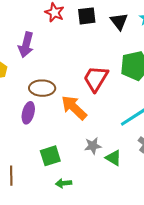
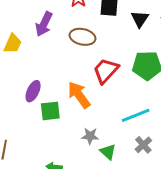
brown ellipse: (42, 88) -> (83, 37), moved
green square: (50, 156) -> (50, 111), moved

